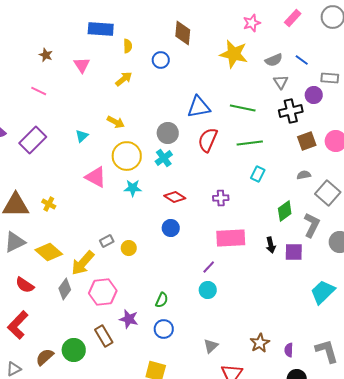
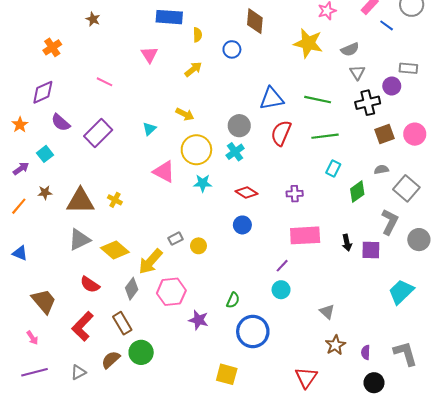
brown star: (46, 55) -> (93, 19), moved
blue line: (302, 60) -> (387, 25), moved
green diamond: (285, 211) -> (357, 192), moved
blue circle: (164, 329) -> (253, 332), moved, size x1.6
brown rectangle: (104, 336) -> (122, 323), moved
gray triangle: (211, 346) -> (327, 312), moved, turned -35

